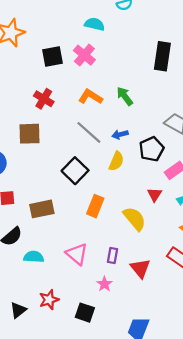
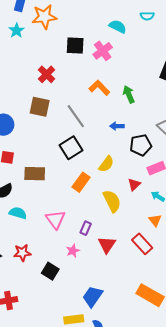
red cross: (44, 99) -> (47, 74), moved
gray line: (89, 132) -> (76, 116), moved
yellow semicircle: (116, 161) -> (106, 164), moved

